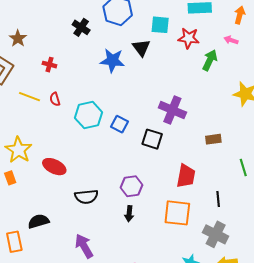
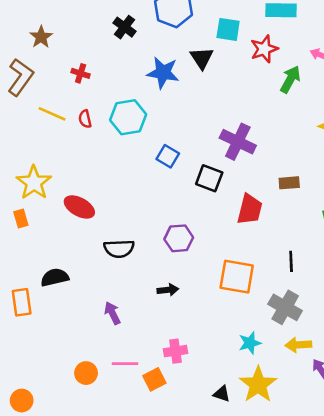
red star: (189, 38) -> (264, 49), turned -30
cyan hexagon: (89, 115) -> (128, 117), moved
red trapezoid: (186, 176) -> (250, 209), moved
black arrow: (129, 214) -> (168, 290), moved, turned -105
purple arrow: (84, 246) -> (112, 313), size x0.7

